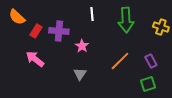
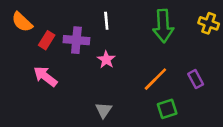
white line: (92, 14) -> (106, 21), moved
yellow cross: (161, 27) -> (209, 23), moved
gray triangle: (80, 74) -> (104, 110), moved
green square: (148, 84) -> (167, 109), moved

